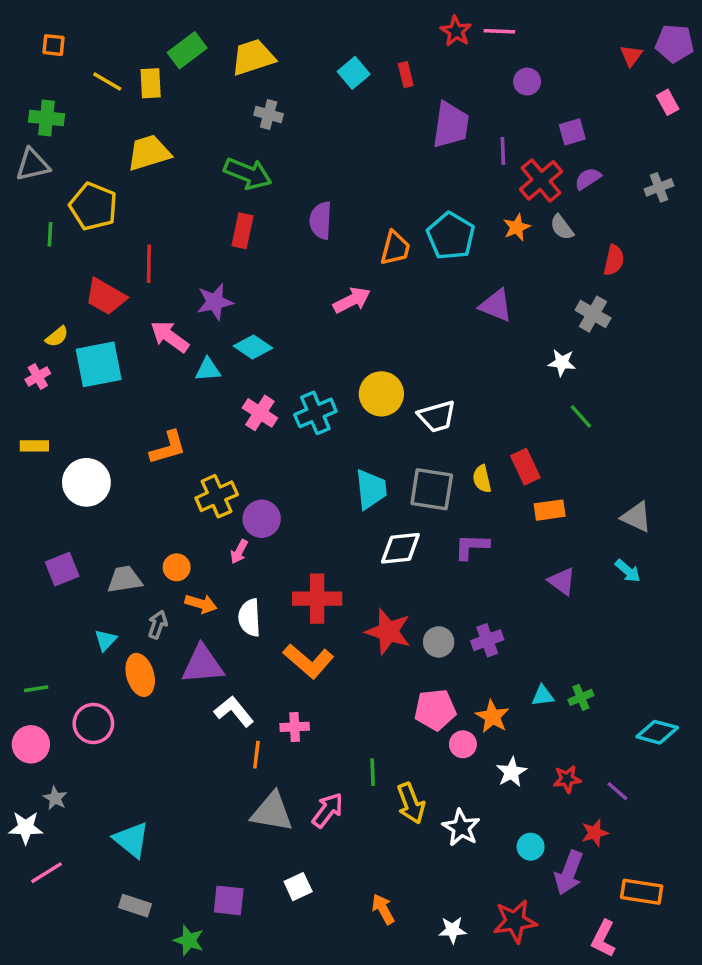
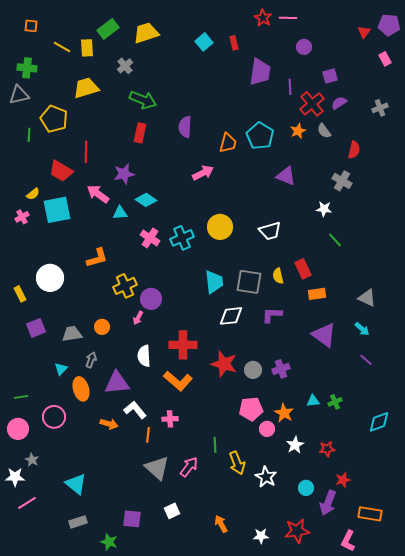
gray cross: (269, 115) -> (125, 66), moved, turned 35
white trapezoid: (437, 416) -> (270, 231), moved
yellow rectangle: (34, 446) -> (20, 294), moved, turned 63
purple triangle: (562, 581) -> (324, 335), size x1.5
orange arrow: (201, 604) -> (109, 424), moved
cyan diamond: (657, 732) -> (379, 422), turned -35
purple line: (617, 791) -> (366, 360), moved
gray triangle: (272, 812) -> (157, 468), turned 32
gray rectangle: (135, 906) -> (78, 522), turned -36

